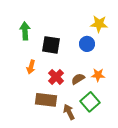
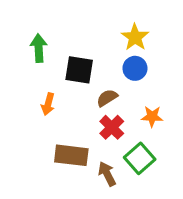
yellow star: (99, 24) -> (135, 37), moved, turned 30
red cross: (56, 77) -> (112, 127), moved
brown semicircle: (78, 79) -> (107, 98), moved

